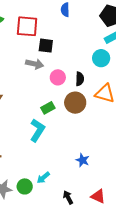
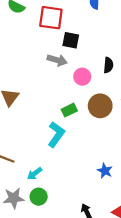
black semicircle: (80, 79) -> (108, 65), moved
cyan arrow: (43, 178) -> (35, 174), moved

